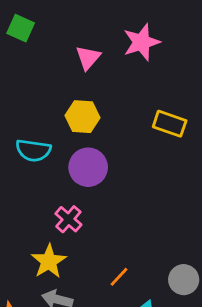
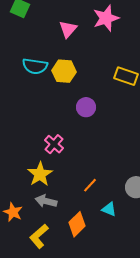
cyan semicircle: (33, 150) -> (35, 66), moved
purple circle: (88, 167) -> (86, 107), moved, size x0.7

